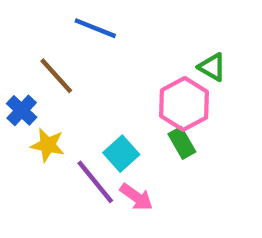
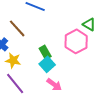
green rectangle: (182, 143) -> (45, 52), moved
purple line: (95, 182) -> (15, 83), moved

